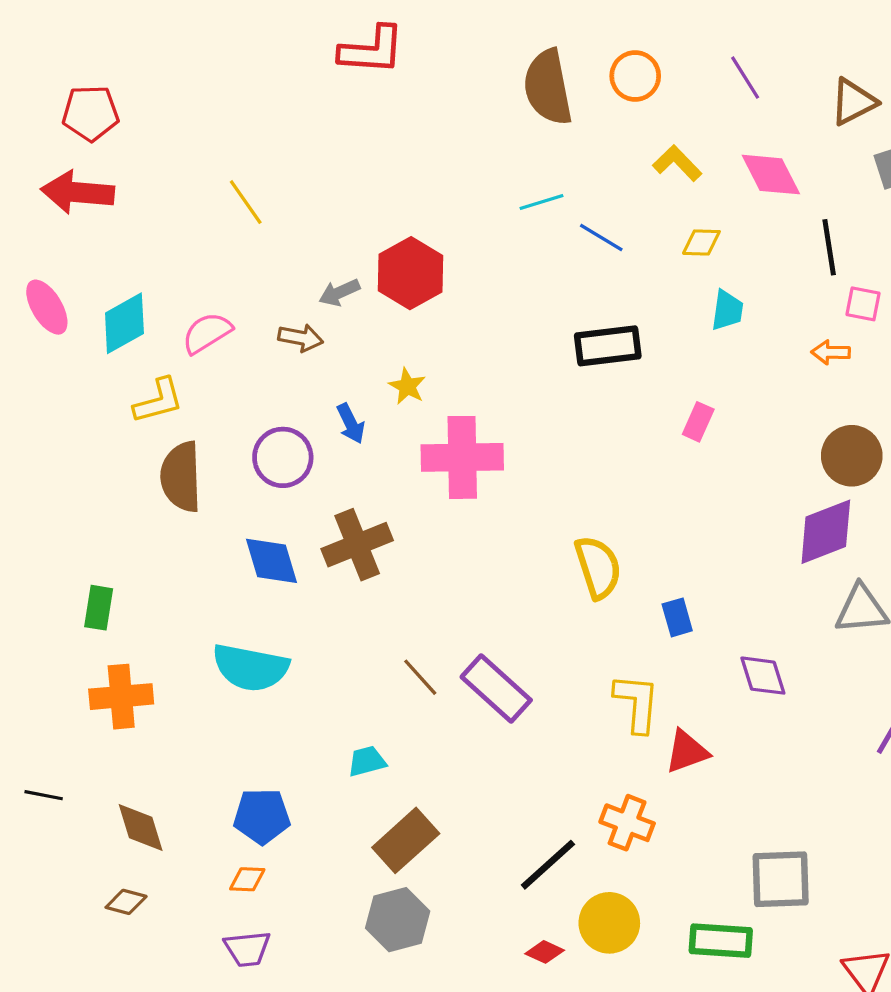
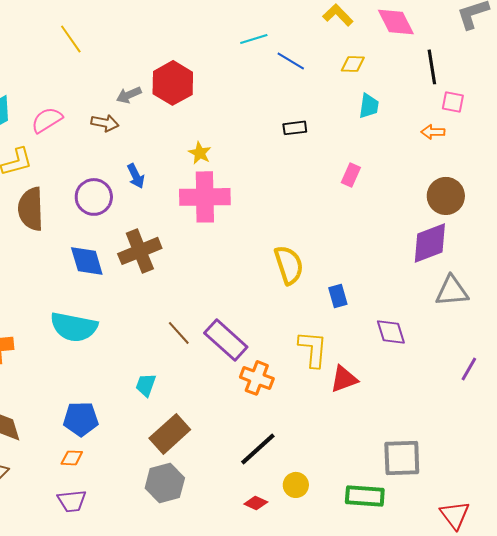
black rectangle: (608, 346) -> (295, 128), size x0.6
yellow star: (407, 386) -> (200, 153), moved
cyan trapezoid: (367, 761) -> (146, 385), turned -55
orange cross: (627, 823) -> (257, 378), moved
yellow circle: (609, 923) -> (296, 485), size x0.7

